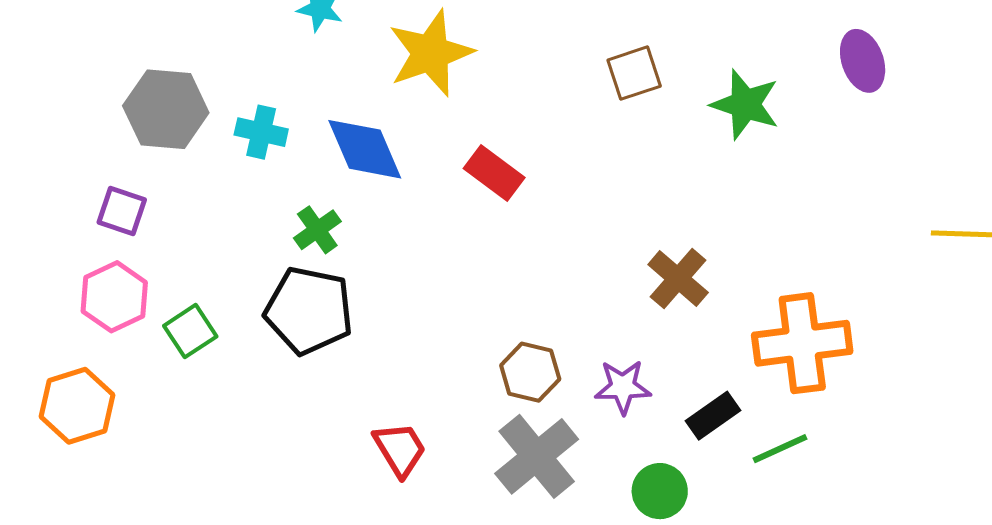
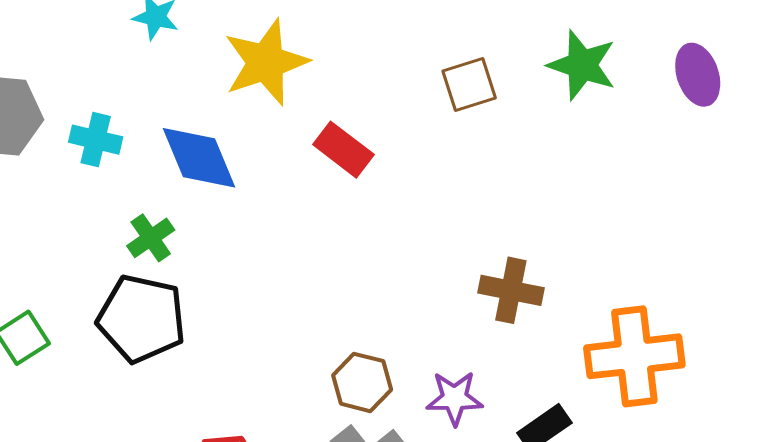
green star: (745, 104) -> (582, 65), moved
red rectangle: (494, 173) -> (343, 150), moved
brown cross: (678, 278) -> (511, 290), turned -30

